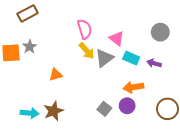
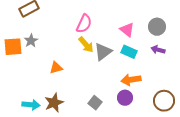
pink semicircle: (85, 29) -> (84, 24), turned 42
pink triangle: (117, 38) -> (127, 30), moved
purple arrow: (154, 63) -> (158, 50), moved
gray square: (104, 109) -> (95, 103), moved

